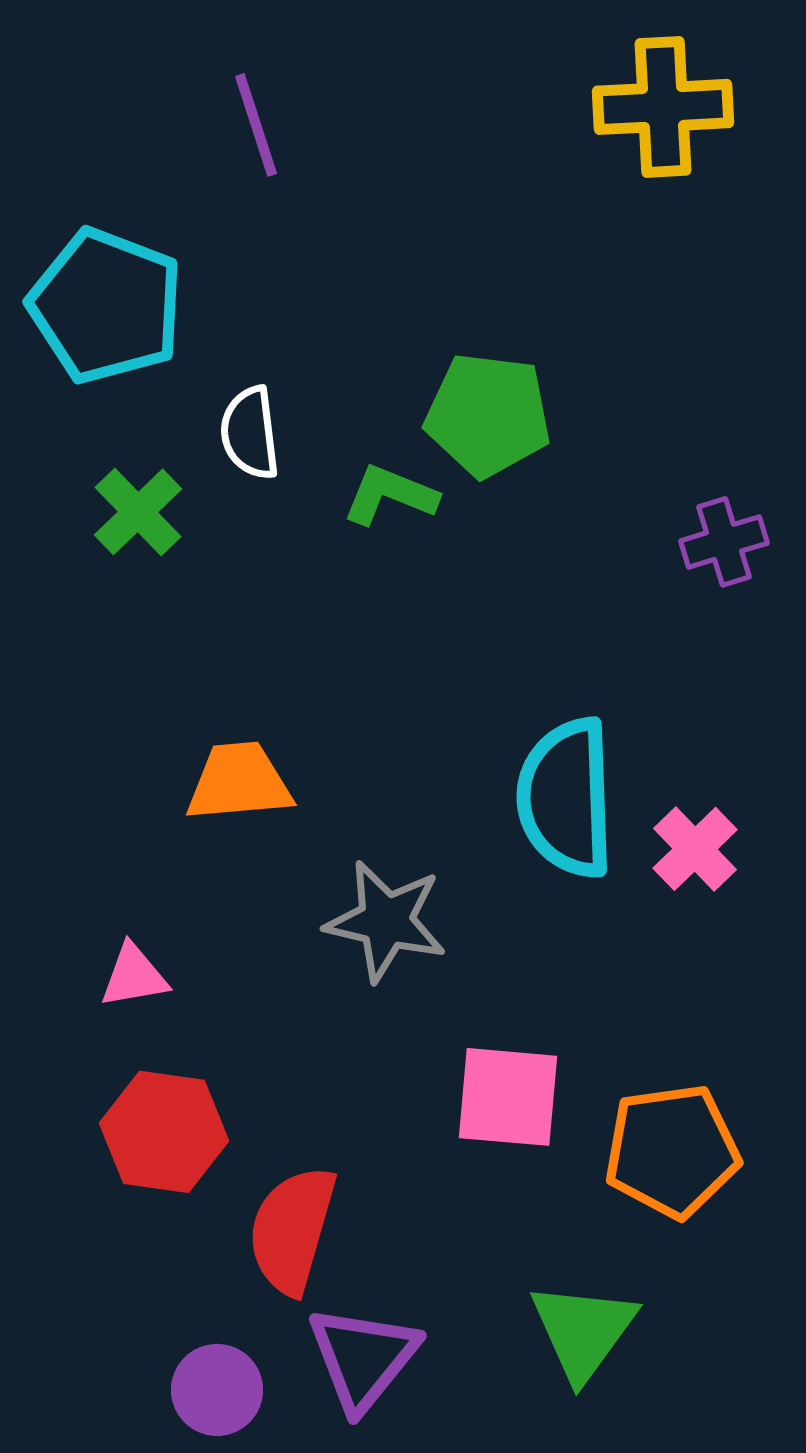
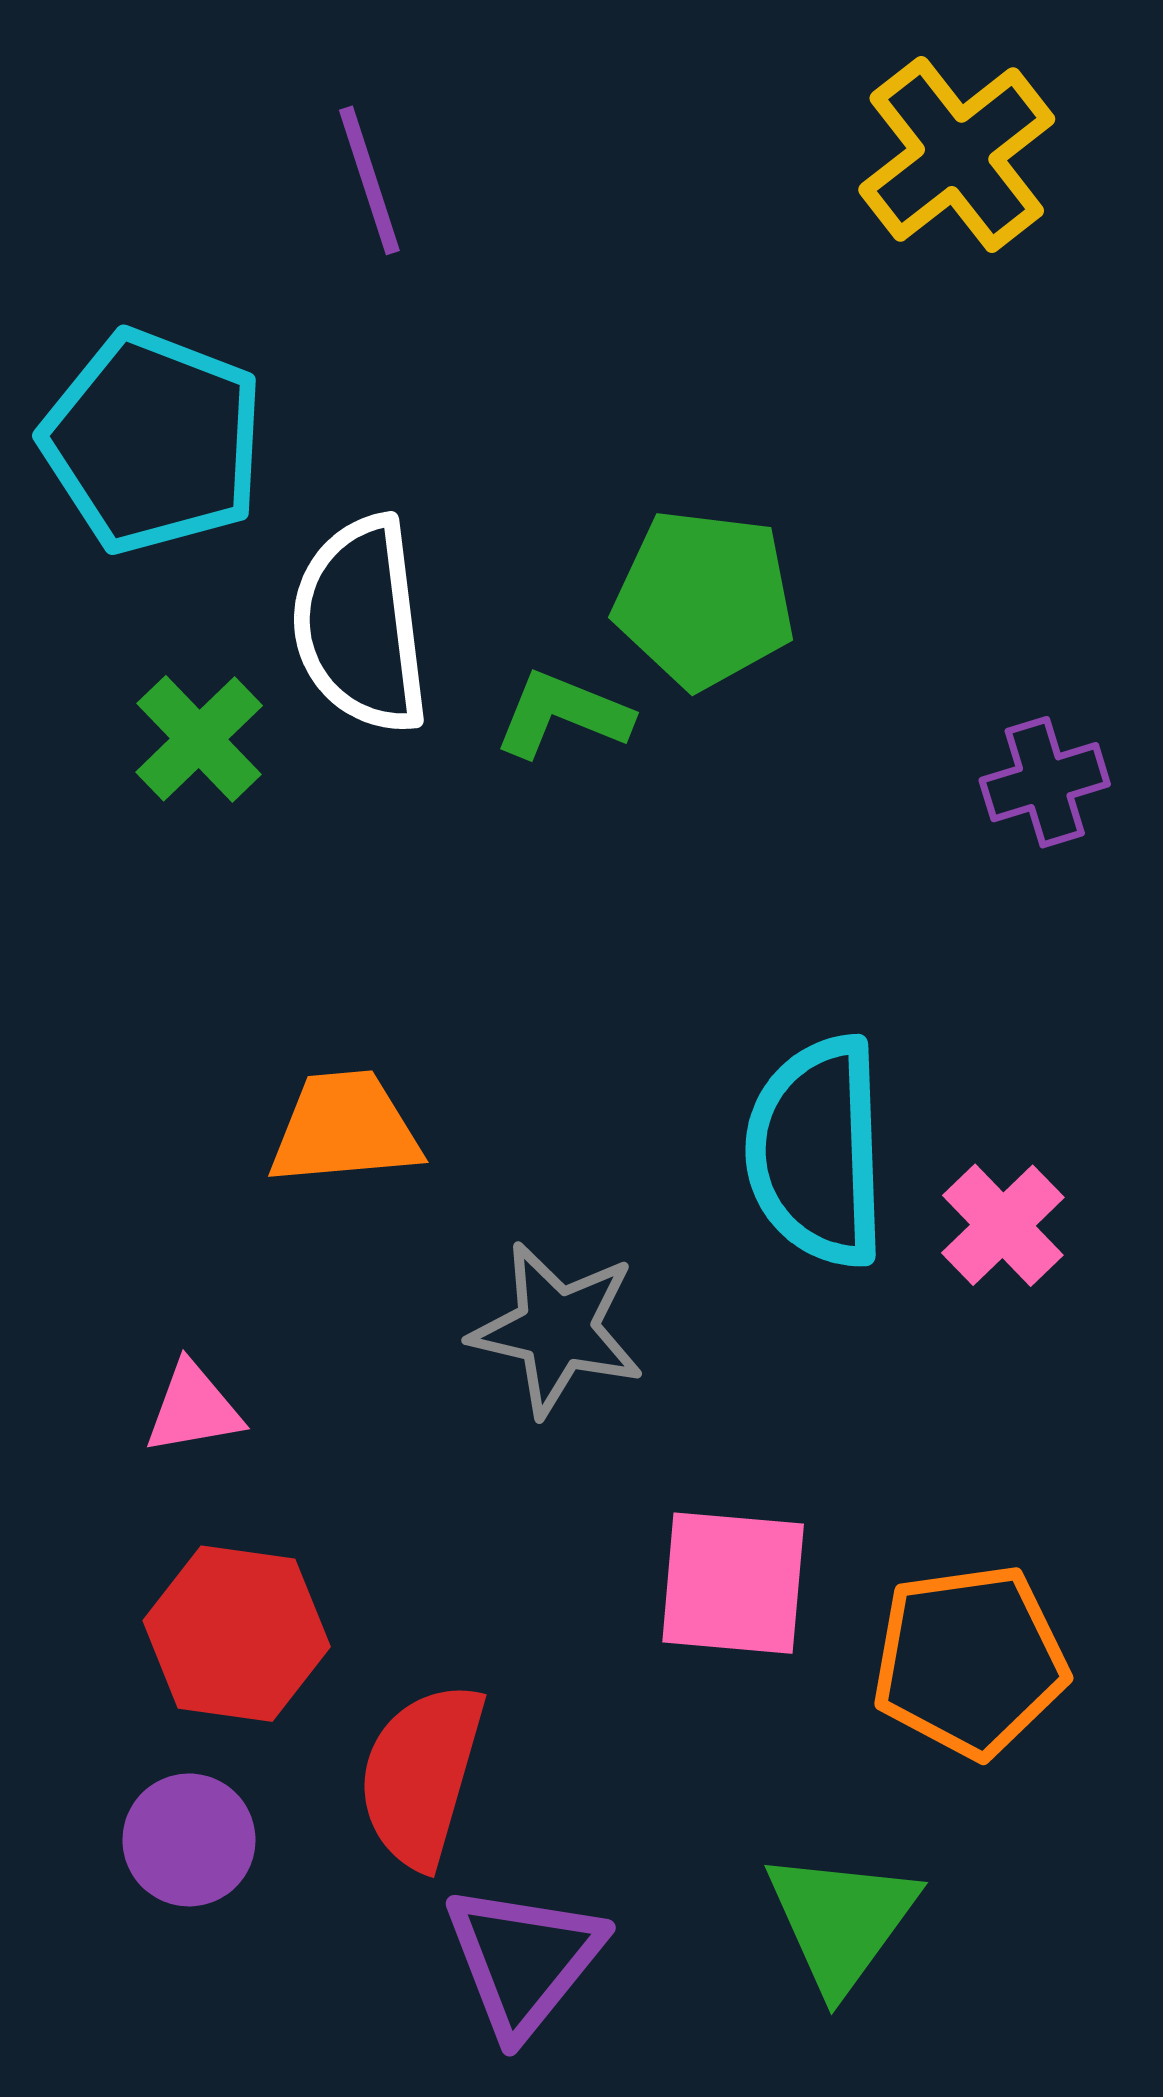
yellow cross: (663, 107) -> (957, 154), turned -35
white semicircle: (250, 433) -> (361, 625), size x1.6
purple circle: (217, 1390) -> (189, 1840), moved

